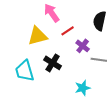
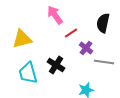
yellow triangle: (38, 36) -> (22, 39), moved

